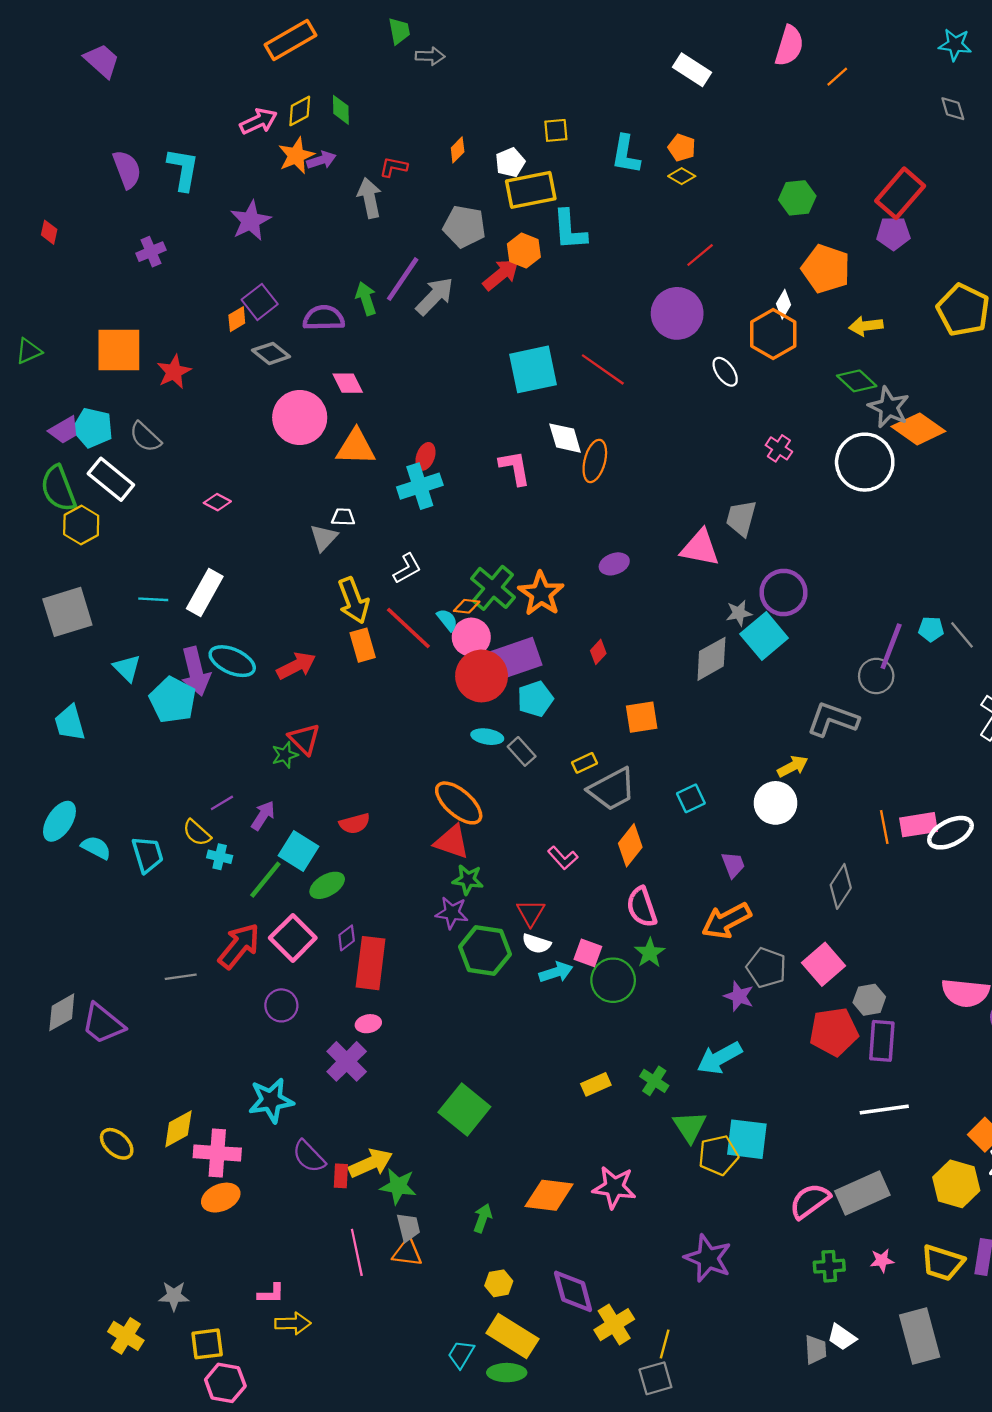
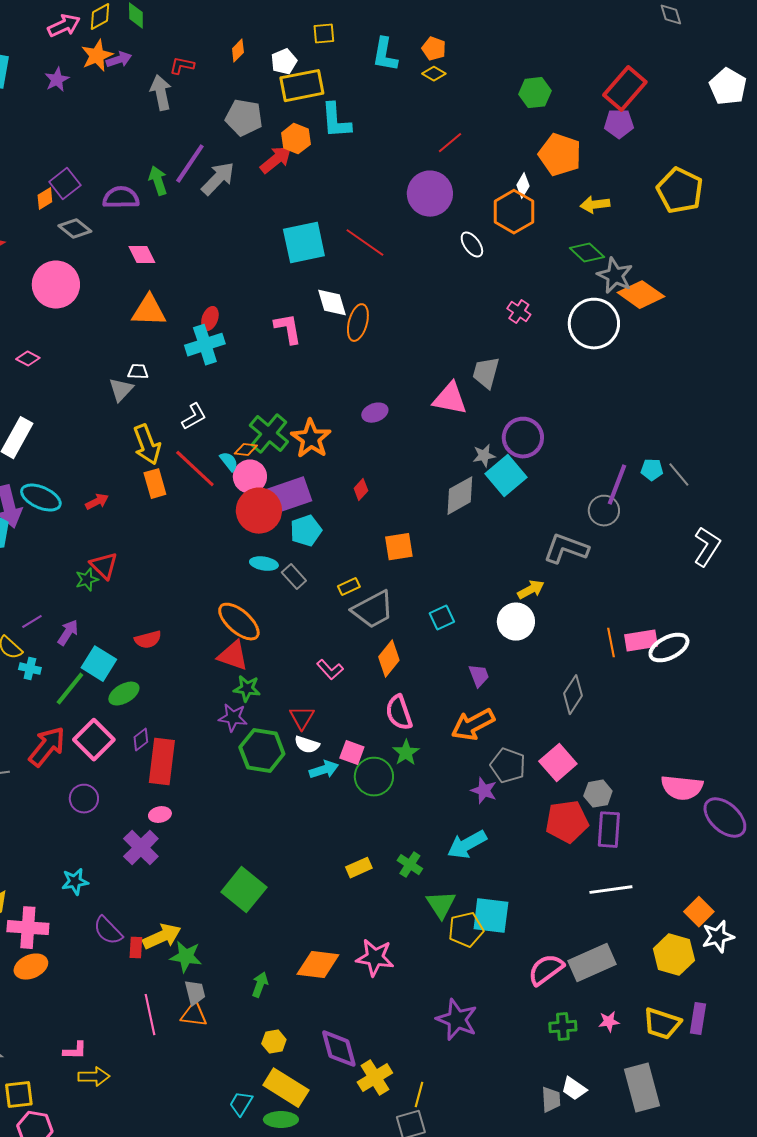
purple star: (250, 221) -> (57, 80), moved, size x0.7
pink circle: (300, 417) -> (56, 285), moved
red arrow: (296, 666) -> (97, 502), size x0.7
cyan star: (271, 1100) -> (75, 882), size x0.7

